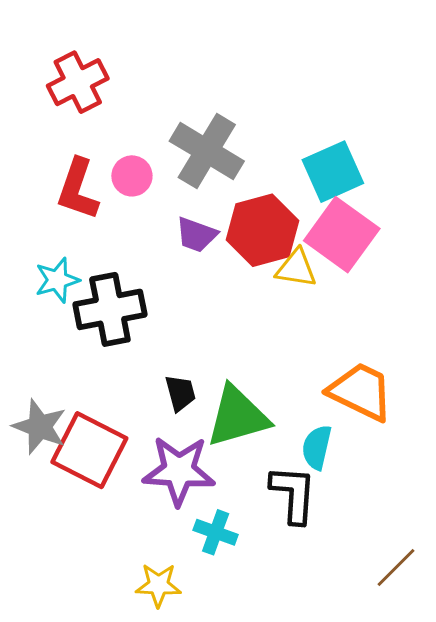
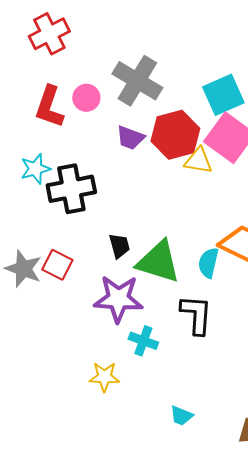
green triangle: (238, 416) -> (158, 262), turned 33
cyan semicircle: (317, 447) -> (208, 263), moved
red square: (89, 450) -> (57, 265), moved, size x0.6

